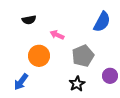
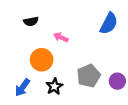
gray pentagon: (83, 56) -> (89, 76), moved
black star: (77, 84) -> (54, 86), moved

